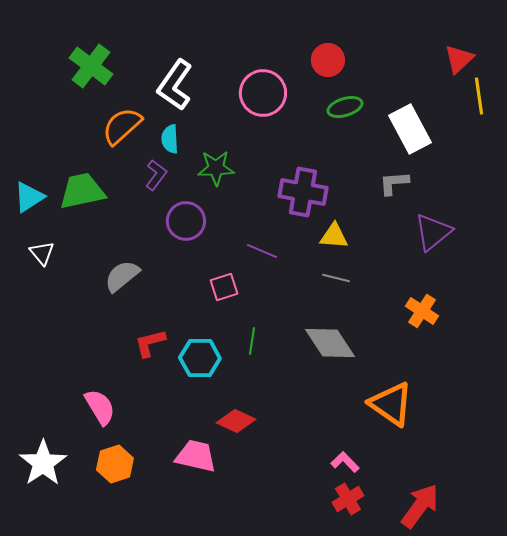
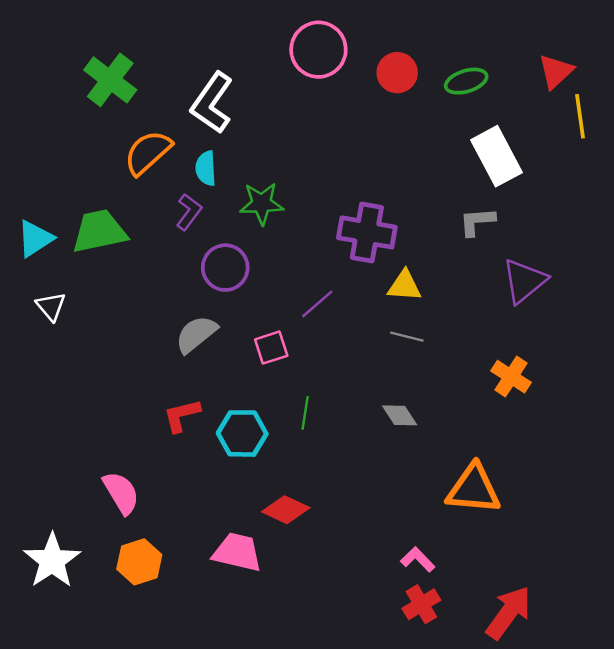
pink circle: (263, 93) -> (318, 50), moved
green ellipse: (345, 107) -> (466, 81), moved
purple line: (262, 251) -> (317, 304), turned -64
gray semicircle: (122, 276) -> (196, 334), moved
gray diamond: (330, 343) -> (400, 415), size x0.6
orange triangle: (391, 404) -> (473, 489), turned -30

